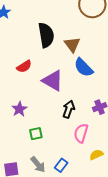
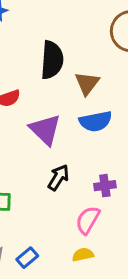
blue semicircle: (84, 68) -> (96, 121), turned -70
pink semicircle: (81, 133) -> (88, 220), moved

